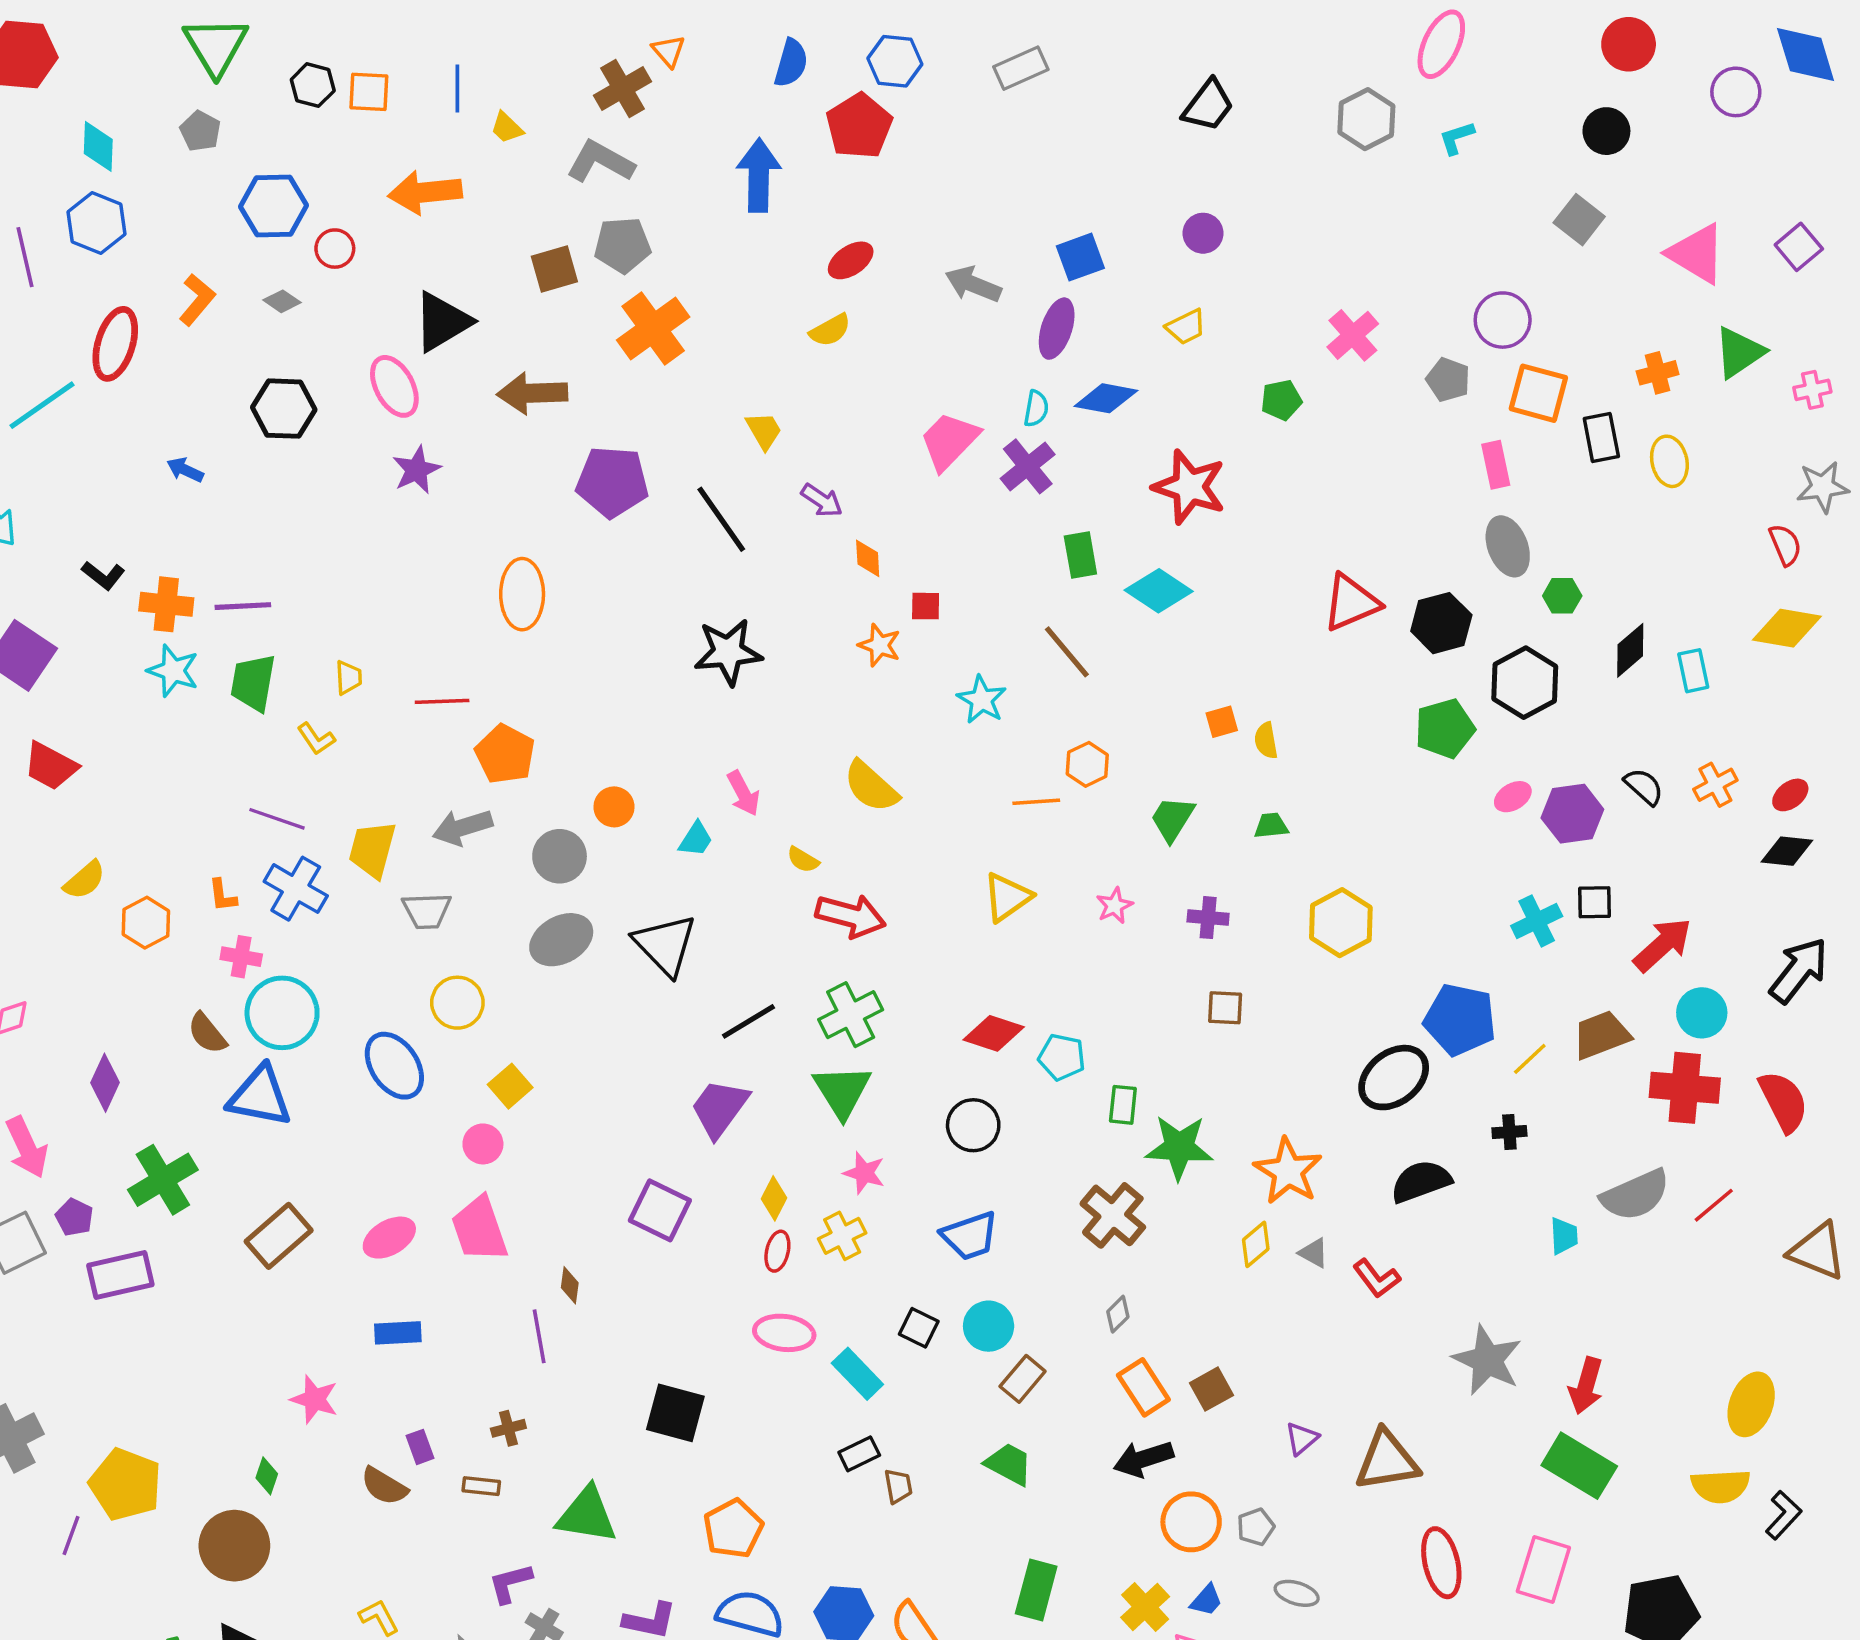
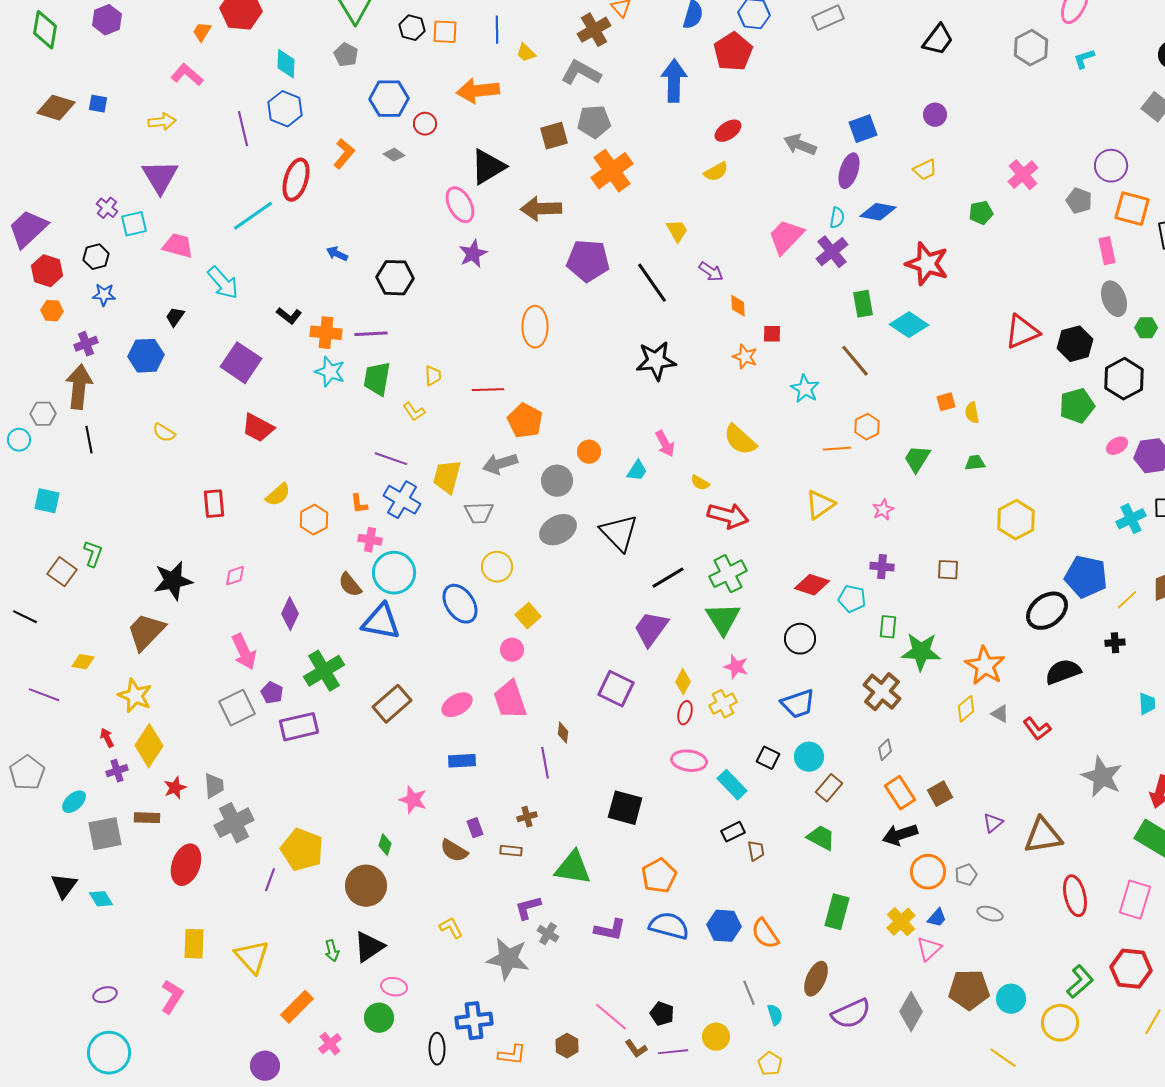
black hexagon: (284, 409) -> (395, 278), moved
purple cross: (1208, 918) -> (882, 567), moved

